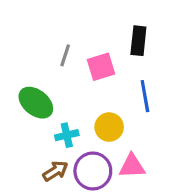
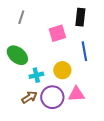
gray line: (65, 55) -> (21, 17), moved

